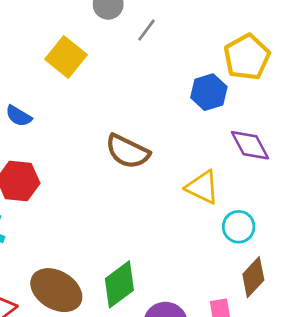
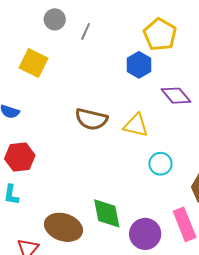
yellow triangle: (202, 187) -> (136, 125), moved
cyan circle: (239, 227) -> (160, 164), moved
green diamond: (119, 284) -> (107, 213), turned -52

